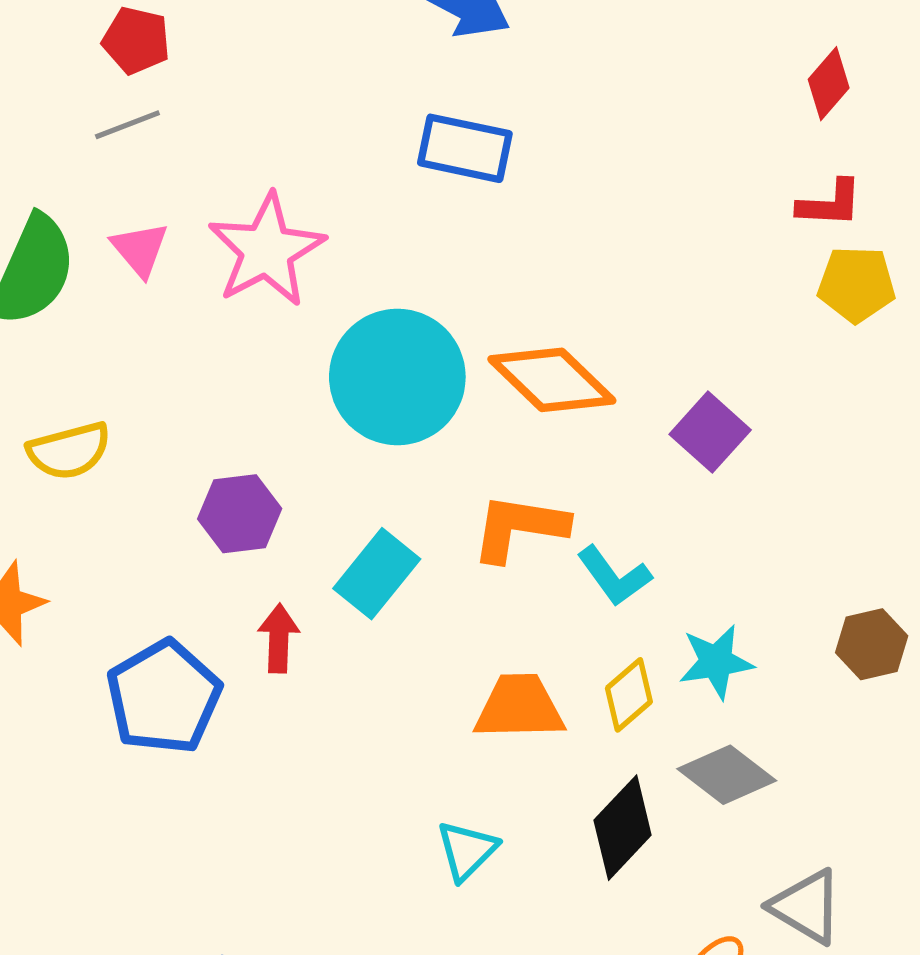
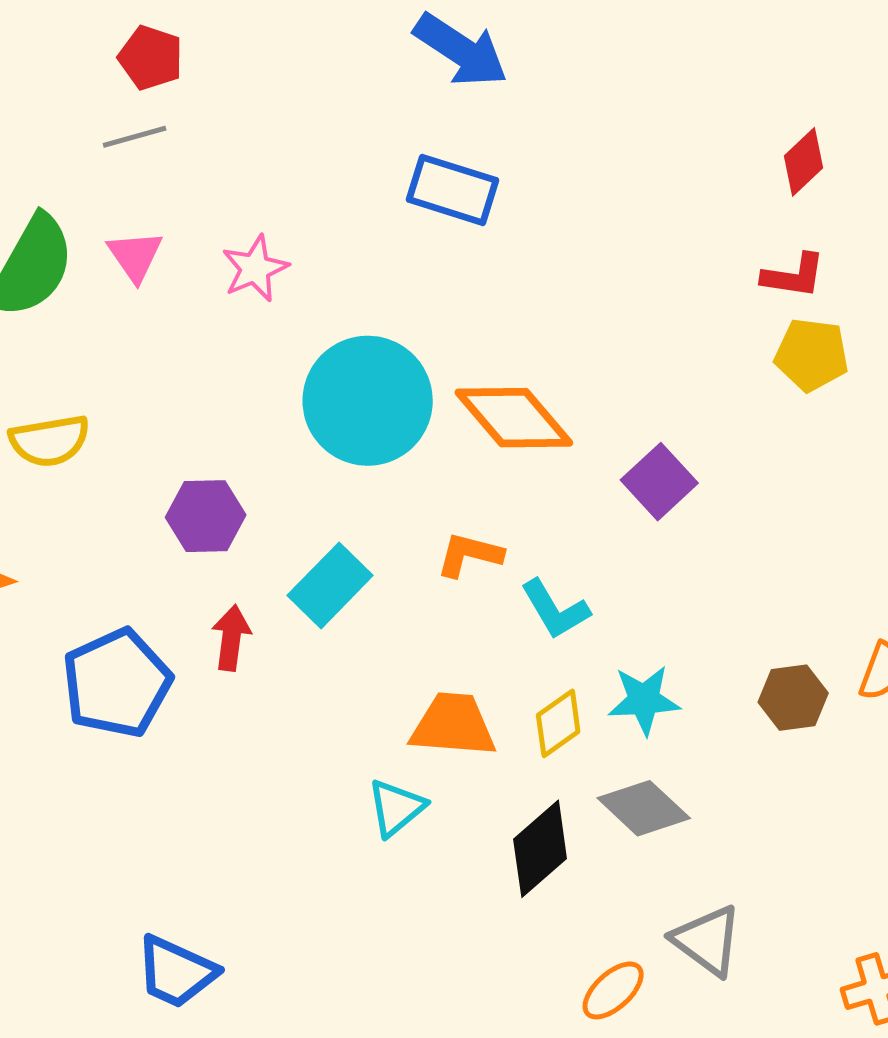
pink star: (267, 250) -> (255, 269), size x0.6
orange L-shape: (519, 527) -> (469, 555), size x0.7
cyan triangle: (467, 850) -> (396, 808), moved

